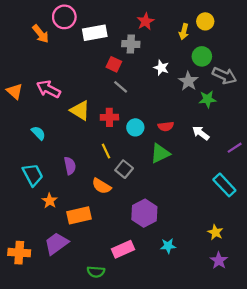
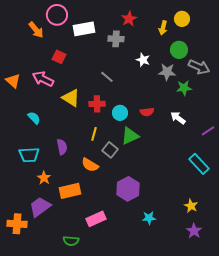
red square: (114, 64) -> (59, 57), moved
gray star: (188, 81) -> (167, 72), turned -30
yellow line: (106, 151) -> (94, 134), turned 40
green triangle: (160, 153) -> (130, 136), moved
cyan trapezoid: (33, 175) -> (29, 155), turned 115
purple trapezoid: (56, 244) -> (40, 207), moved
pink rectangle: (123, 249) -> (96, 219), moved
green semicircle: (96, 272) -> (71, 241), moved

